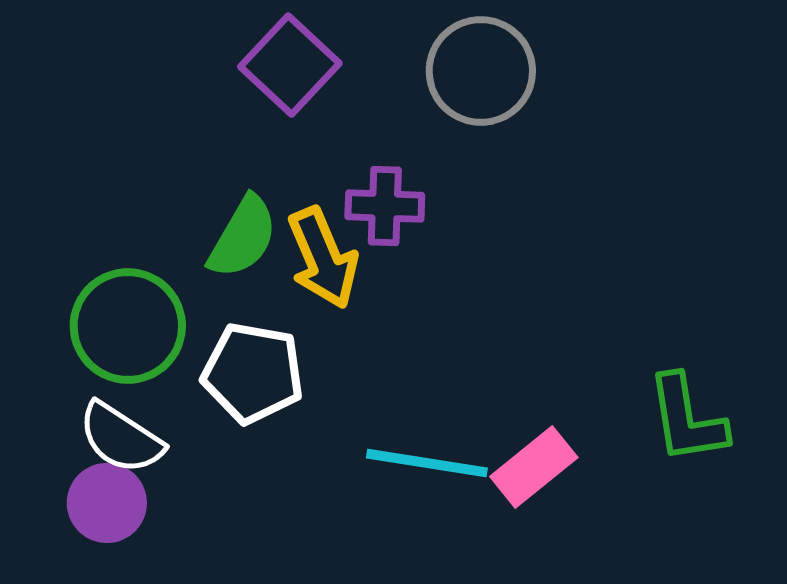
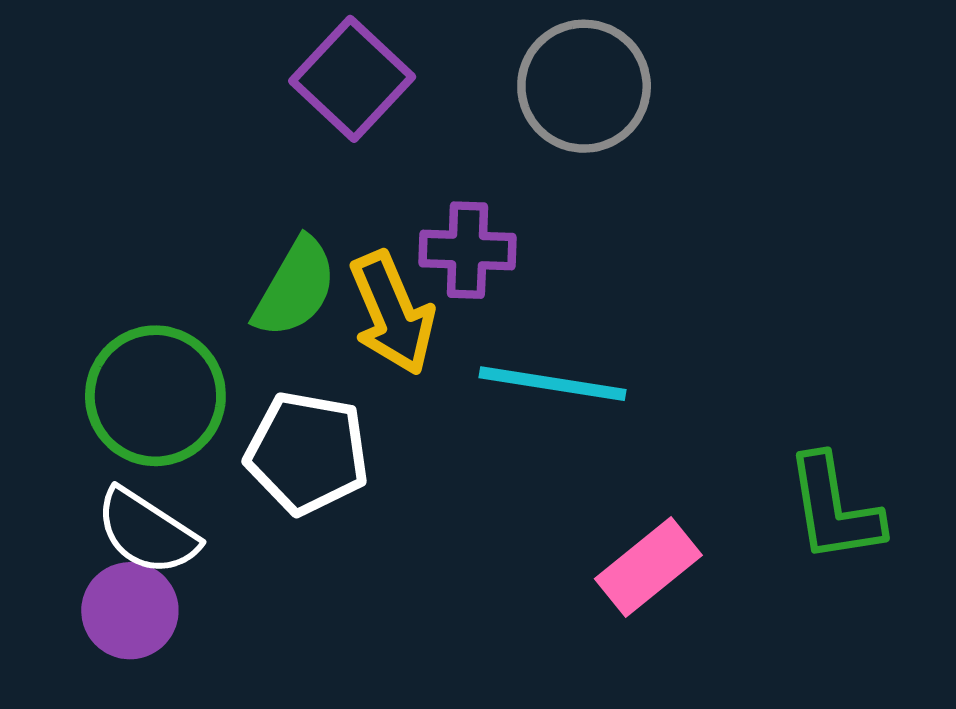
cyan line: (427, 463) -> (552, 384), moved

